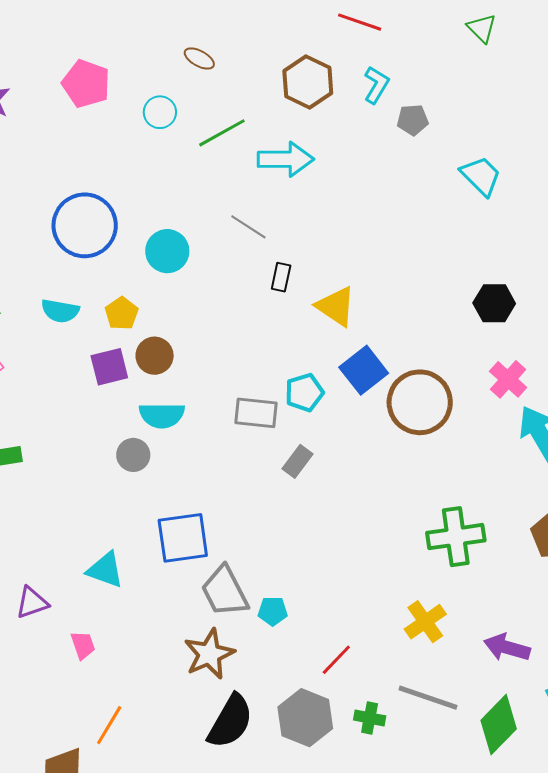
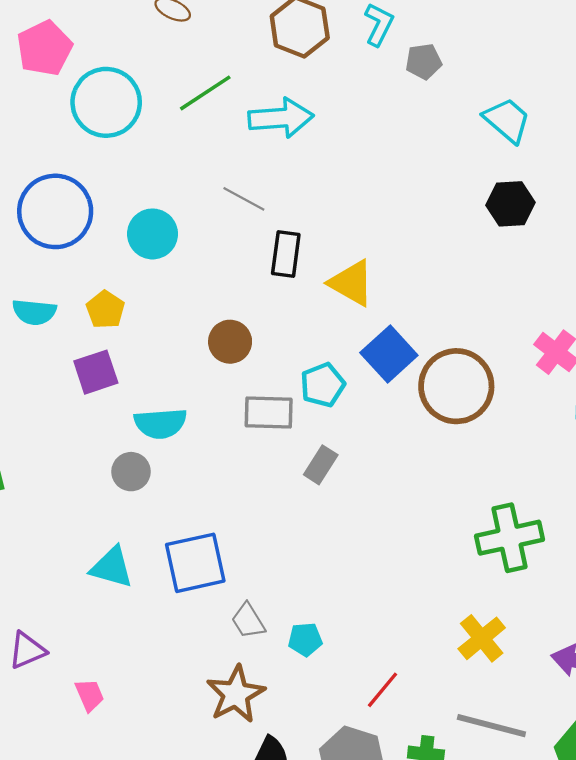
pink pentagon: (86, 84) -> (45, 48), turned 30
cyan circle: (160, 112) -> (106, 102), moved, size x1.8
black rectangle: (281, 277) -> (286, 254), size x1.4
black hexagon: (494, 303) -> (510, 204), moved
brown circle: (155, 356) -> (230, 342), moved
cyan triangle: (105, 570) -> (112, 567), moved
gray trapezoid: (225, 591) -> (248, 621), size x0.6

